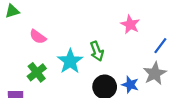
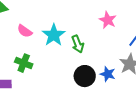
cyan star: (70, 61) -> (54, 35), moved
green cross: (37, 72) -> (24, 63), turned -30

